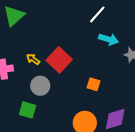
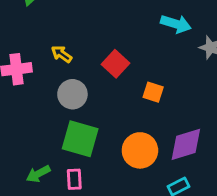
red square: (59, 60) -> (116, 64), moved, size x0.7
green square: (28, 110) -> (80, 139), moved, size x1.4

